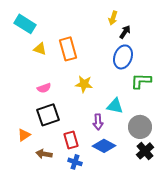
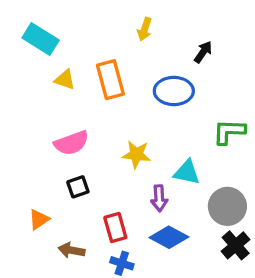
yellow arrow: (113, 18) -> (145, 29), moved
blue ellipse: (123, 57) -> (174, 91), moved, turned 70
yellow star: (84, 84) -> (136, 154), moved
pink semicircle: (44, 88) -> (71, 143), size x1.5
black square: (48, 115) -> (78, 187), size x0.6

